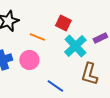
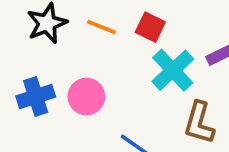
orange line: (37, 37) -> (101, 27), moved

